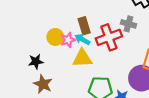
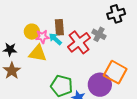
red cross: (109, 37) -> (79, 42), turned -30
yellow triangle: (82, 58) -> (38, 53), moved

